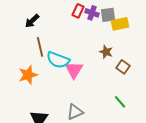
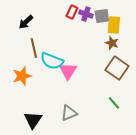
yellow rectangle: (120, 24) -> (114, 25), turned -72
brown star: (106, 52) -> (112, 43), moved
brown square: (123, 67) -> (117, 68), size x1.6

